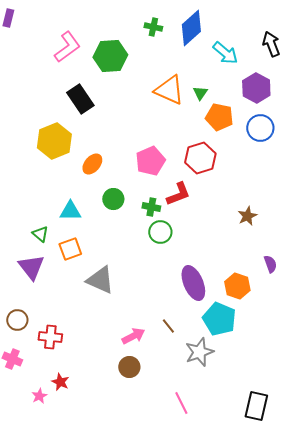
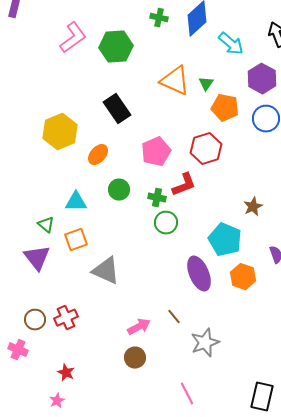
black rectangle: (80, 99) -> (117, 109), moved
cyan pentagon: (219, 319) -> (225, 240), moved
brown circle: (17, 320) -> (35, 320), moved
red cross: (50, 337) -> (66, 318), moved, turned -30
pink star: (39, 396) -> (57, 401), moved

